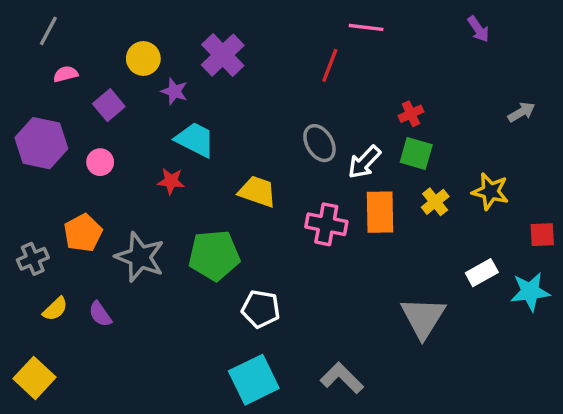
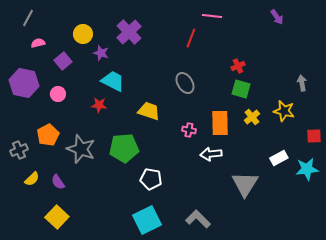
gray arrow: (521, 112) -> (302, 83), moved, turned -70
white arrow: (364, 162) -> (211, 154), moved, turned 40
pink cross: (326, 224) -> (189, 130), size x0.6
yellow square: (35, 378) -> (57, 217), moved

